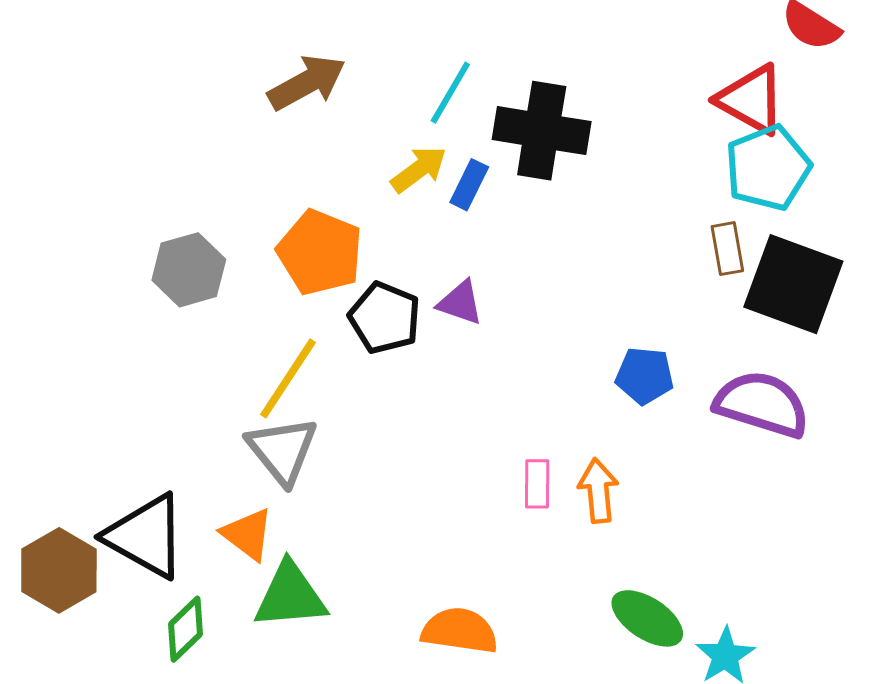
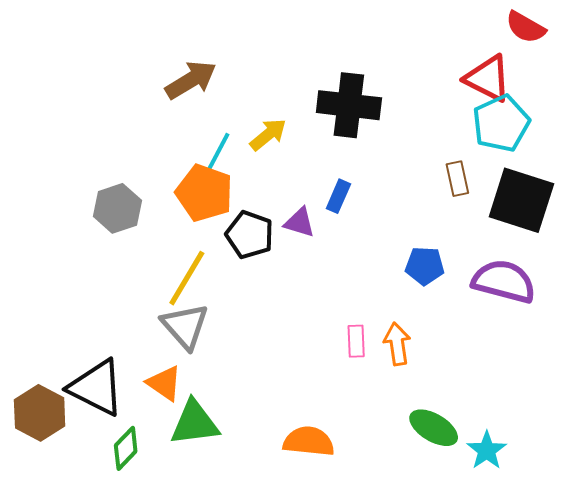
cyan line: (450, 93) -> (217, 154), moved
blue rectangle: (469, 185) -> (338, 196), moved
brown rectangle: (727, 249) -> (457, 179), moved

